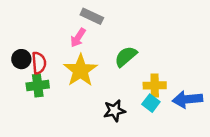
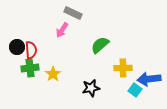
yellow star: (80, 70) -> (53, 74), moved, size x0.6
cyan square: (151, 103) -> (135, 90), moved

